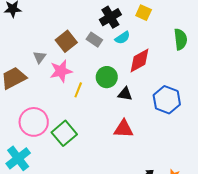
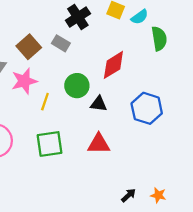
cyan semicircle: (122, 38) -> (140, 17), moved
green square: (64, 133) -> (50, 144), moved, turned 35

